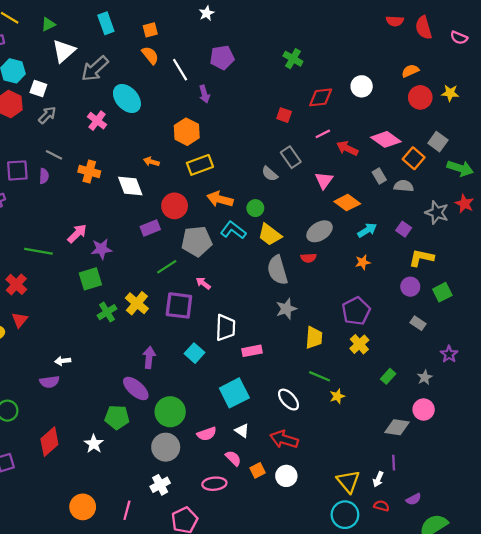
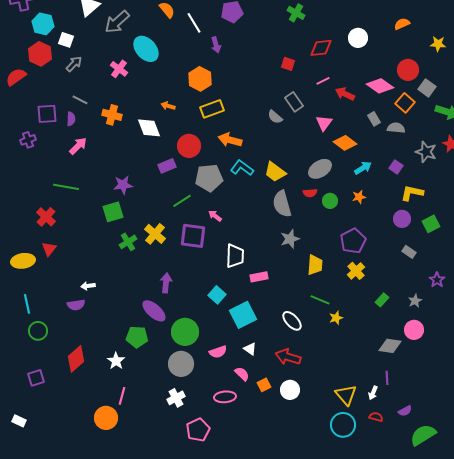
red circle: (420, 97) -> (408, 70), moved
green circle: (255, 208) -> (330, 201), moved
pink arrow: (77, 234) -> (78, 146), moved
cyan square: (194, 353) -> (217, 295), moved
pink line: (127, 510) -> (122, 396), moved

